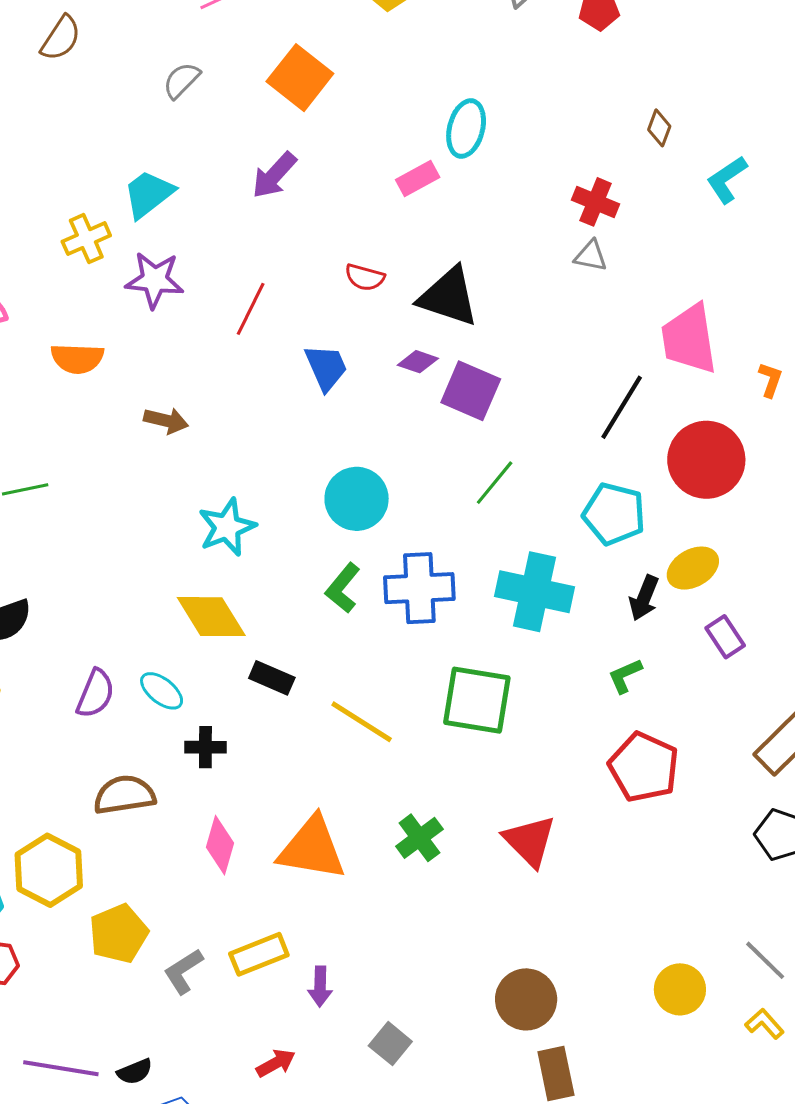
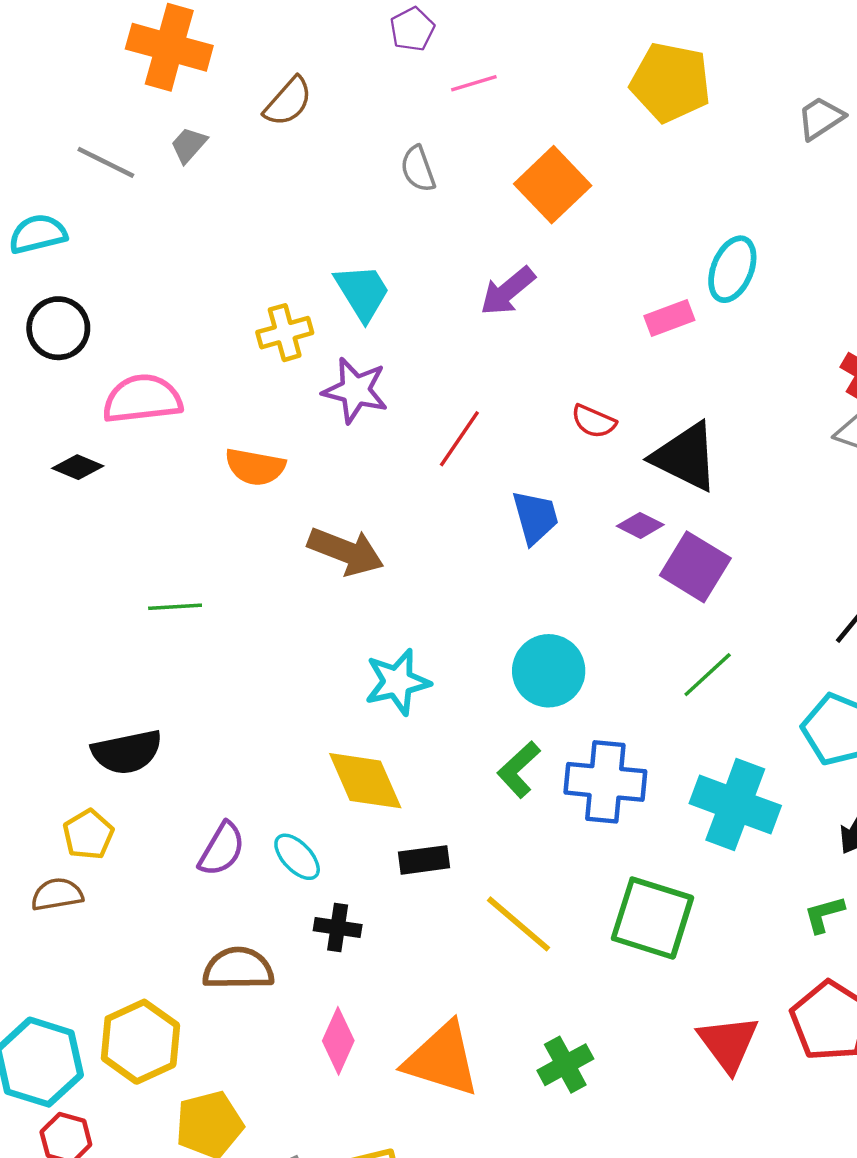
gray semicircle: (181, 80) -> (418, 169), turned -72
cyan trapezoid: (149, 194) -> (362, 292), turned 88
brown arrow: (166, 421) -> (346, 551), size x1.5
black rectangle: (272, 678) -> (424, 860), turned -39
red triangle: (530, 841) -> (728, 1043), moved

